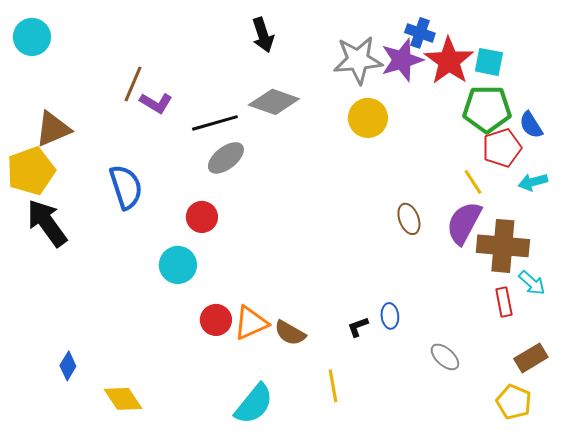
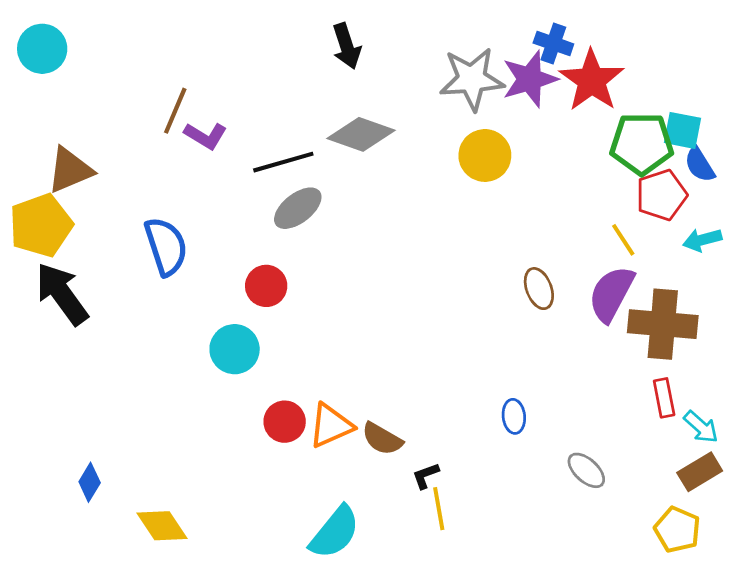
cyan square: (489, 62) -> (683, 130), moved
cyan arrow: (532, 283) -> (701, 427), moved
black L-shape: (358, 327) -> (426, 476), moved

